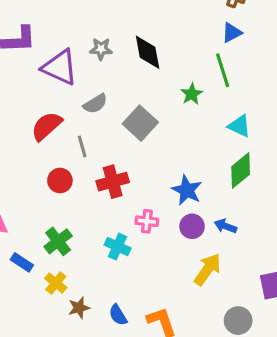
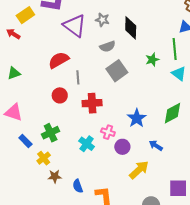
gray semicircle: (95, 104) -> (107, 46), moved
cyan triangle: (239, 126) -> (179, 74), moved
purple circle: (192, 226) -> (122, 147), moved

